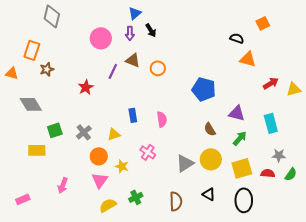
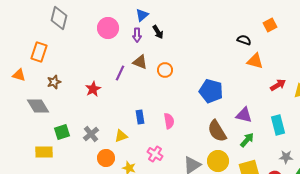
pink circle: (101, 38) -> (108, 28), moved
brown star: (47, 69) -> (54, 82), moved
brown semicircle: (210, 129) -> (217, 131), size x1.6

